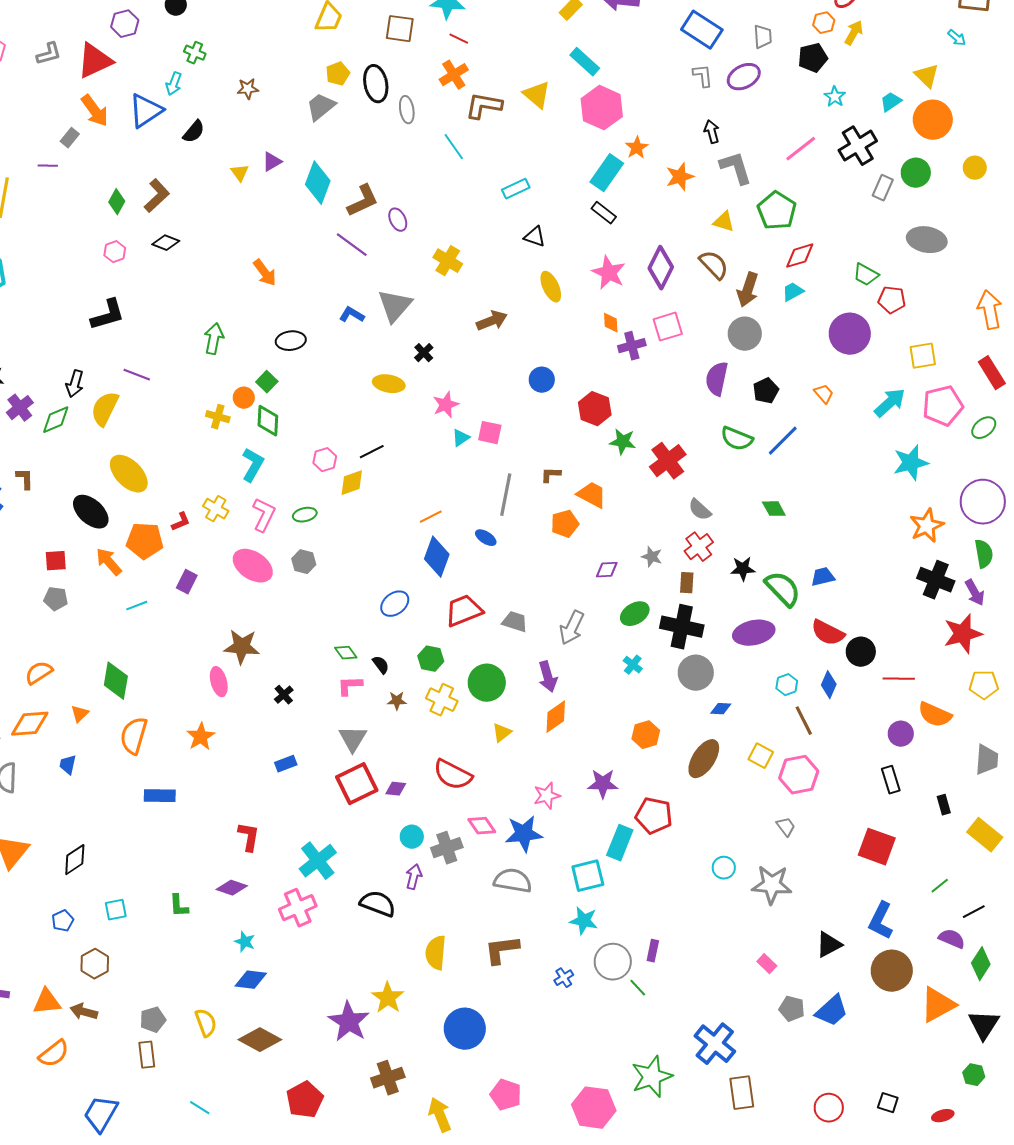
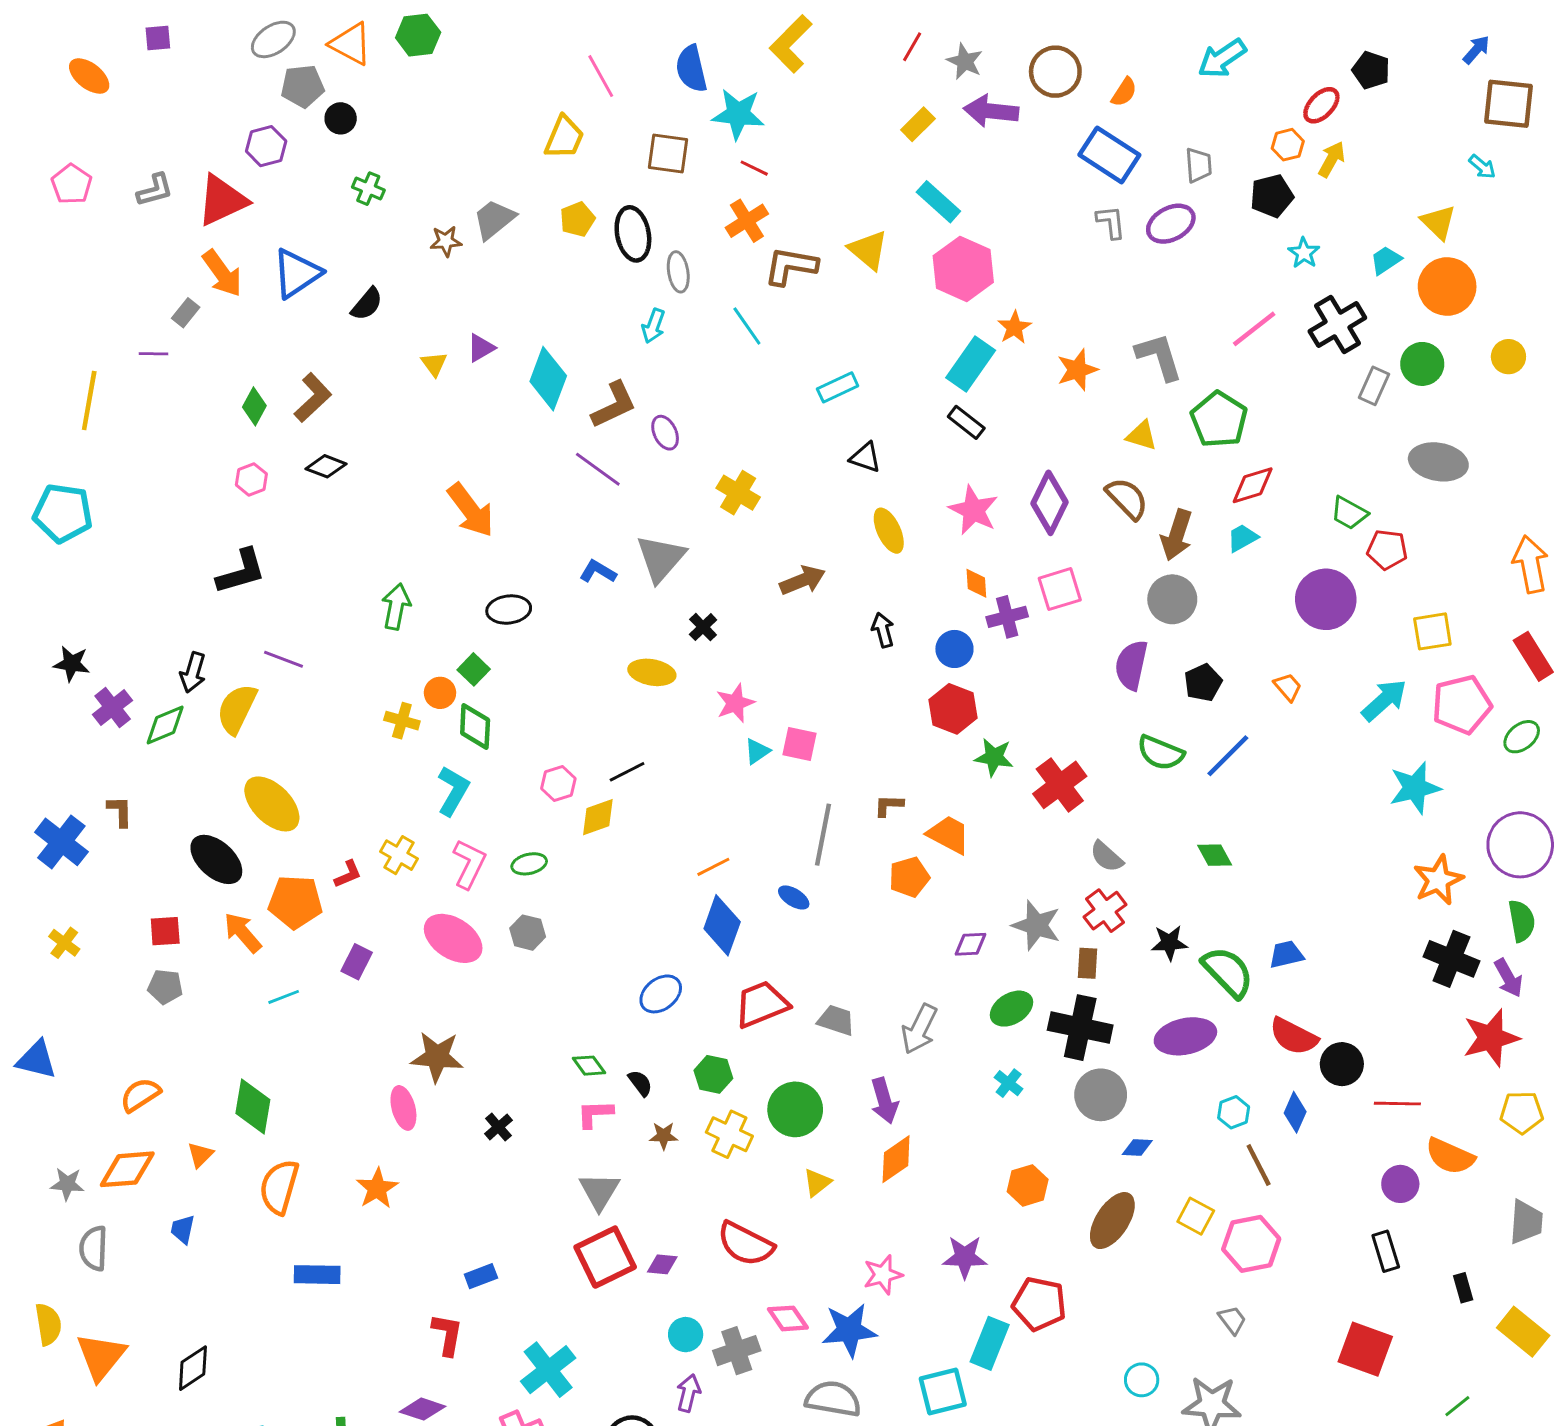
cyan arrow: (174, 84) -> (653, 326), moved
gray trapezoid: (321, 107) -> (494, 219), moved
black arrow: (712, 132) -> (883, 630), moved
orange arrow: (265, 273) -> (471, 510), size x1.4
blue circle: (542, 380) -> (954, 649), moved
gray star: (652, 557) -> (1036, 925), size x1.6
blue rectangle: (286, 764) -> (481, 1276), moved

